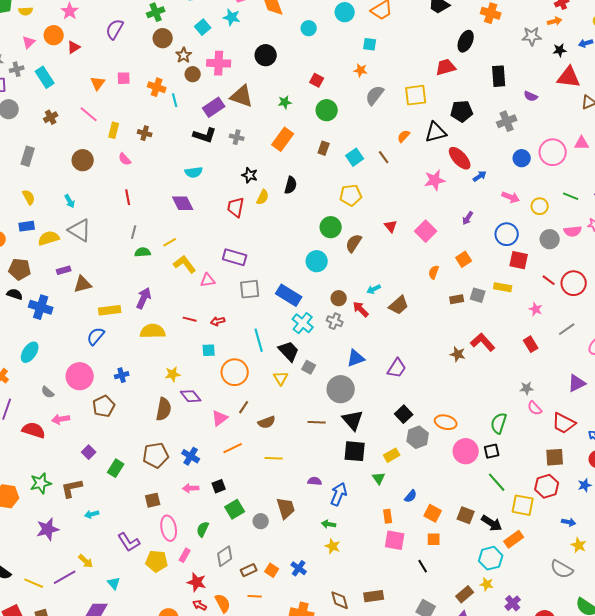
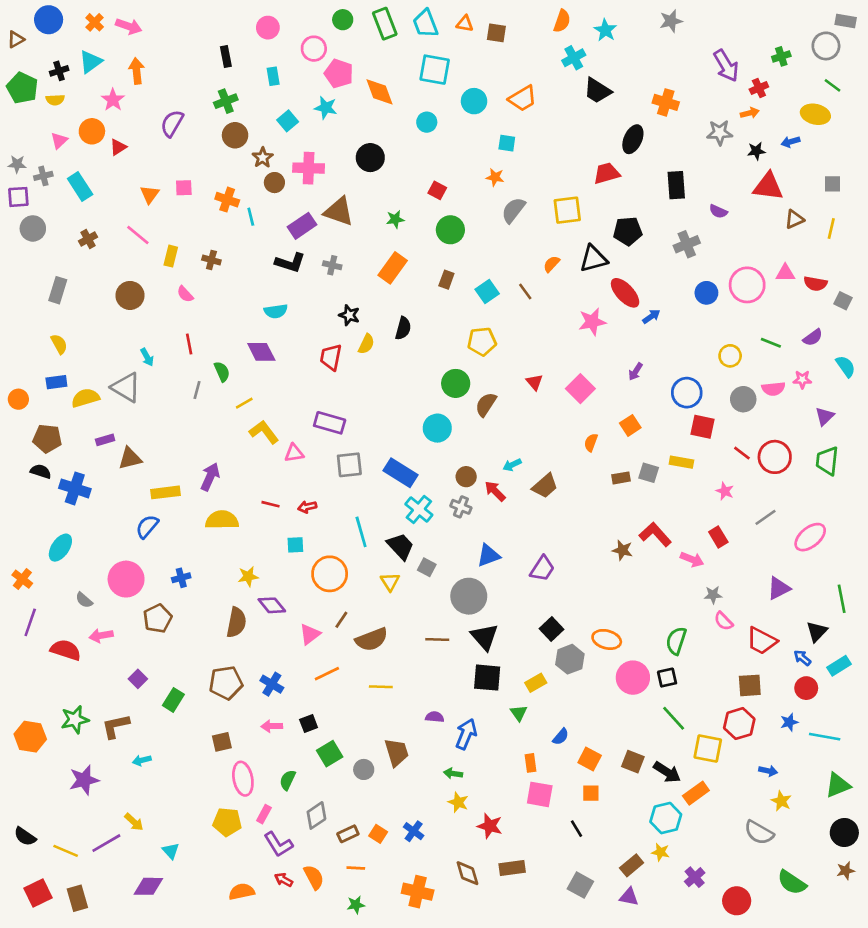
pink arrow: (511, 197) -> (692, 559), moved
cyan arrow: (70, 201) -> (147, 357), moved
green semicircle: (143, 252) -> (222, 372), moved, turned 70
brown semicircle: (267, 422) -> (372, 639), size x1.4
purple L-shape: (129, 542) -> (278, 844), moved
red star: (197, 582) -> (490, 826), moved

